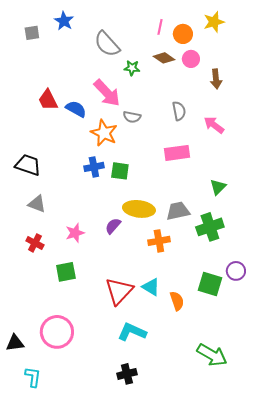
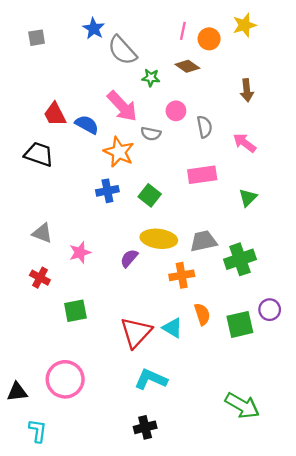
blue star: (64, 21) -> (94, 29), moved
pink circle: (191, 59) -> (176, 111), moved
black trapezoid: (28, 165) -> (39, 154), moved
green square: (120, 171) -> (150, 195), moved, turned 30
green triangle: (218, 187) -> (248, 198), moved
pink star: (75, 233) -> (80, 252), moved
green square: (210, 284) -> (240, 324), turned -30
orange semicircle: (177, 301) -> (202, 314), moved

